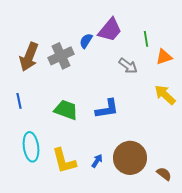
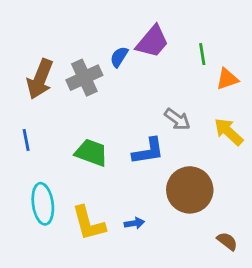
gray arrow: (128, 66) -> (177, 119), moved
brown circle: (130, 158) -> (190, 190), moved
blue arrow: (97, 161) -> (134, 223), turned 48

